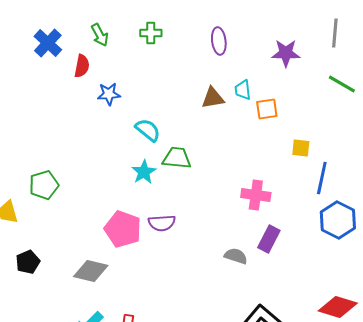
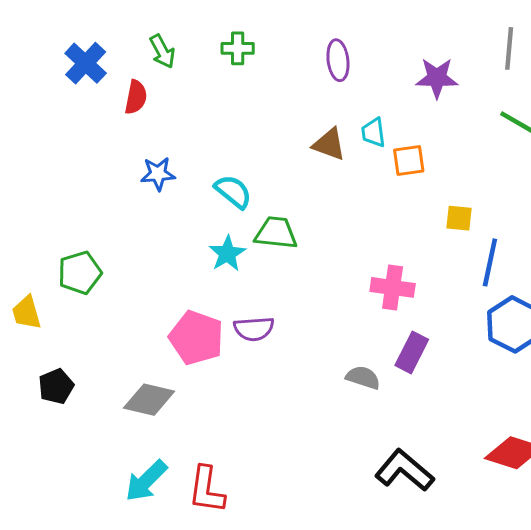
blue star: (109, 94) -> (158, 174), moved
brown triangle: (213, 98) -> (329, 144), turned 30

